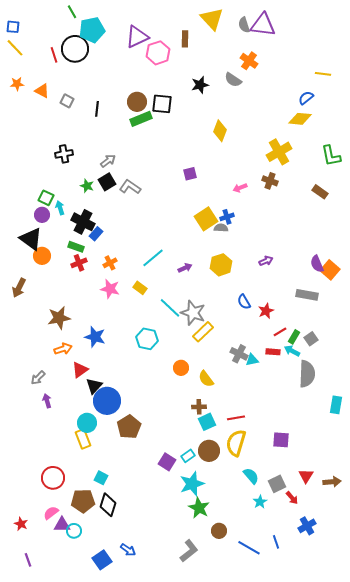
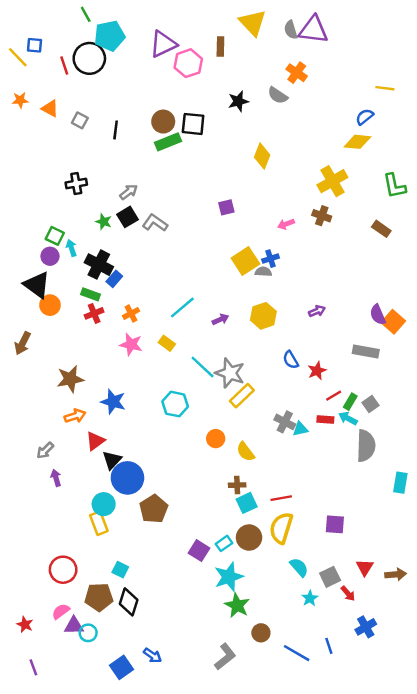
blue square: (13, 27) -> (34, 45), moved

